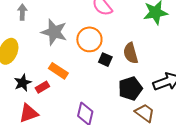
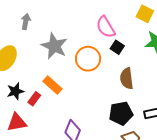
black square: (105, 60) -> (117, 47), moved
red rectangle: (42, 87) -> (34, 99), turned -32

